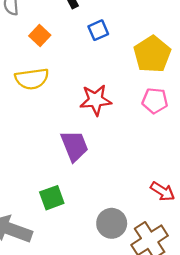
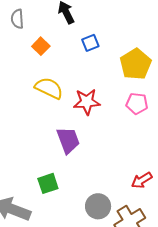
yellow semicircle: (32, 79) -> (49, 88), moved, turned -148
red arrow: (163, 191) -> (142, 180), turned 115

